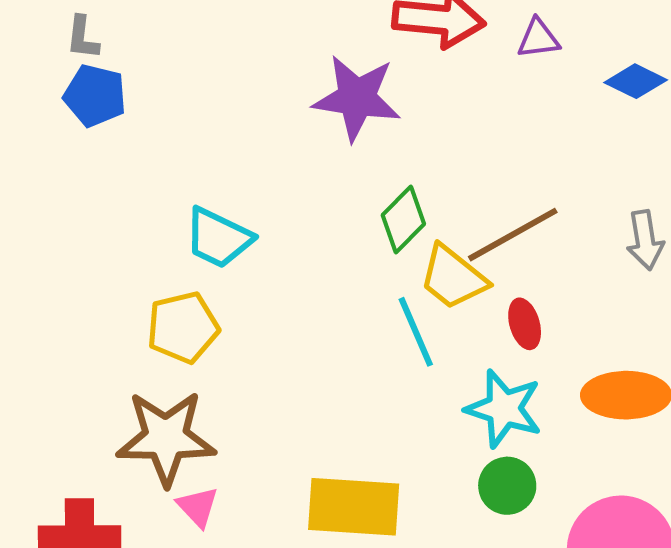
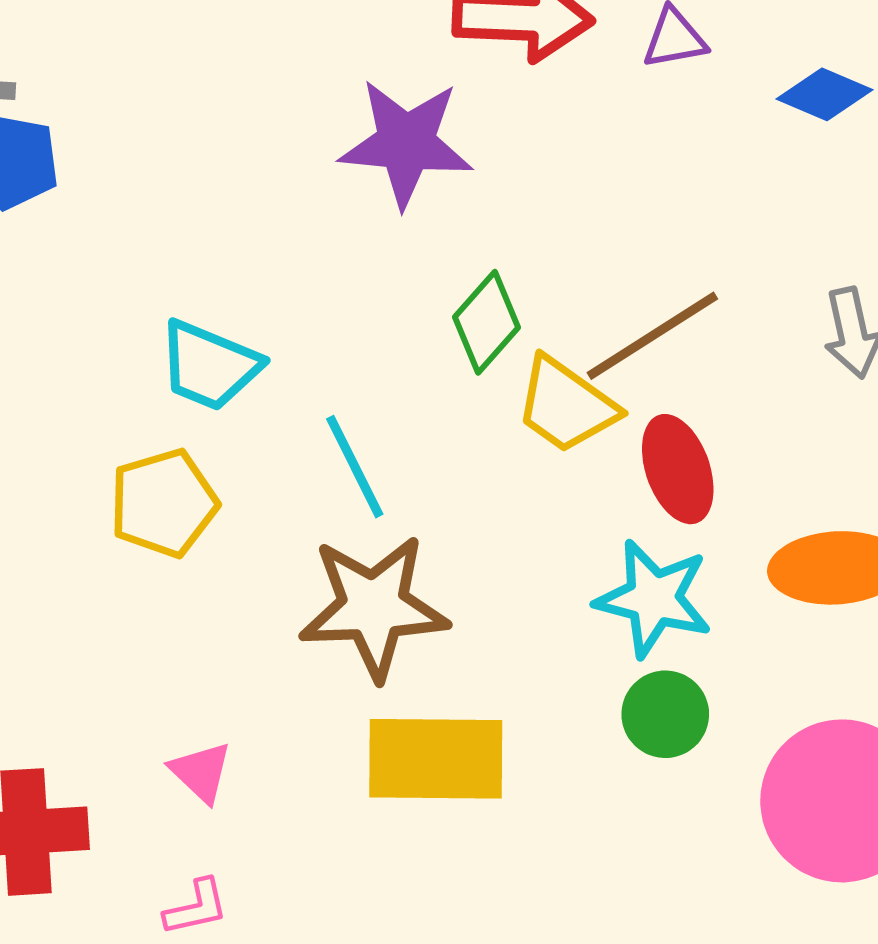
red ellipse: (525, 324) -> (678, 469), size x1.4
cyan line: (416, 332) -> (355, 467), moved
brown star: (166, 438) -> (374, 607), moved

